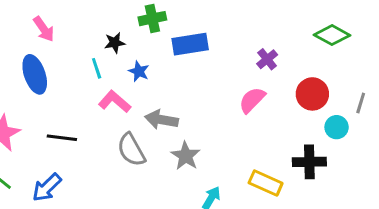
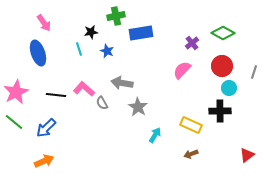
green diamond: (332, 35) -> (223, 33), moved
pink L-shape: (115, 102) -> (84, 89), moved
cyan circle: (337, 127) -> (229, 88), moved
gray semicircle: (131, 150) -> (102, 103), size x0.6

